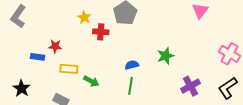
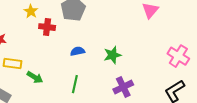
blue semicircle: (132, 65) -> (78, 51), moved
purple cross: (190, 86) -> (123, 87), moved

